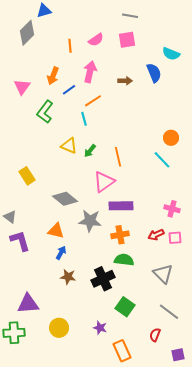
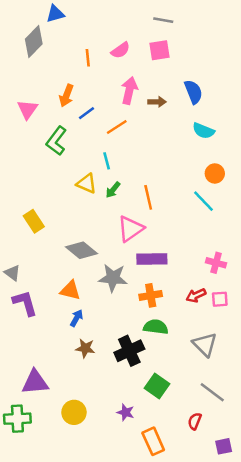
cyan semicircle: (171, 54) -> (203, 131), moved
pink arrow: (90, 72) -> (129, 91), moved
cyan line: (84, 119) -> (107, 161), moved

